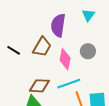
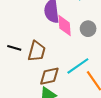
brown trapezoid: (42, 47) -> (37, 51), moved
pink diamond: (65, 59) -> (65, 25), moved

